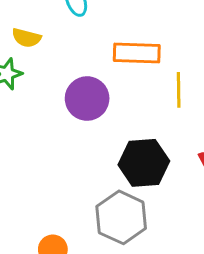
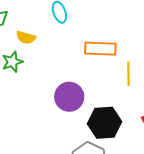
purple circle: (87, 99) -> (69, 97), moved

